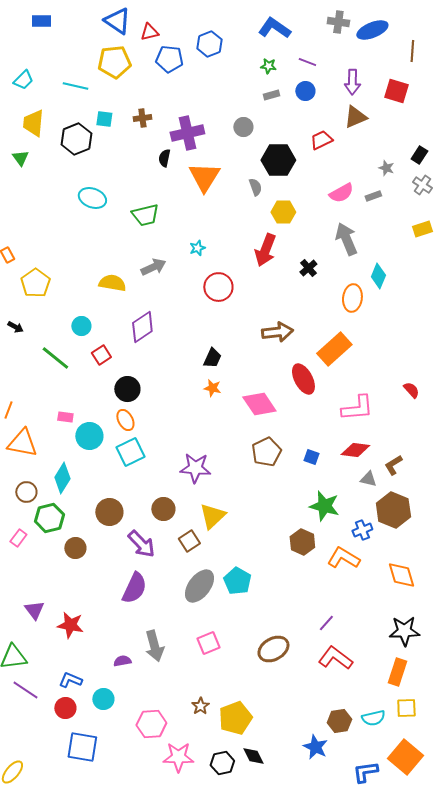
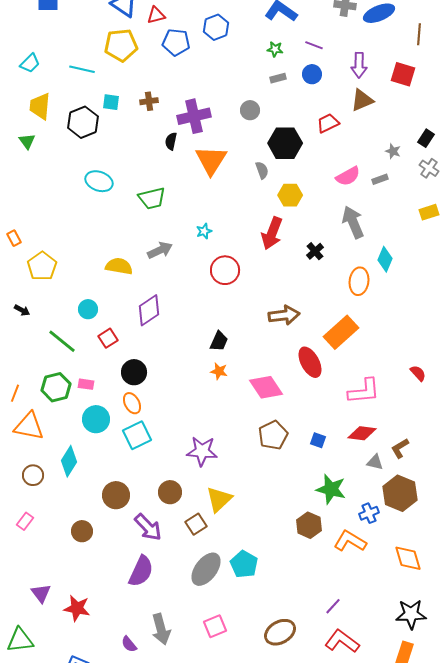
pink rectangle: (65, 417) -> (86, 384), moved
green hexagon: (49, 518) -> (56, 387), moved
purple semicircle: (122, 661) -> (129, 644), turned -120

